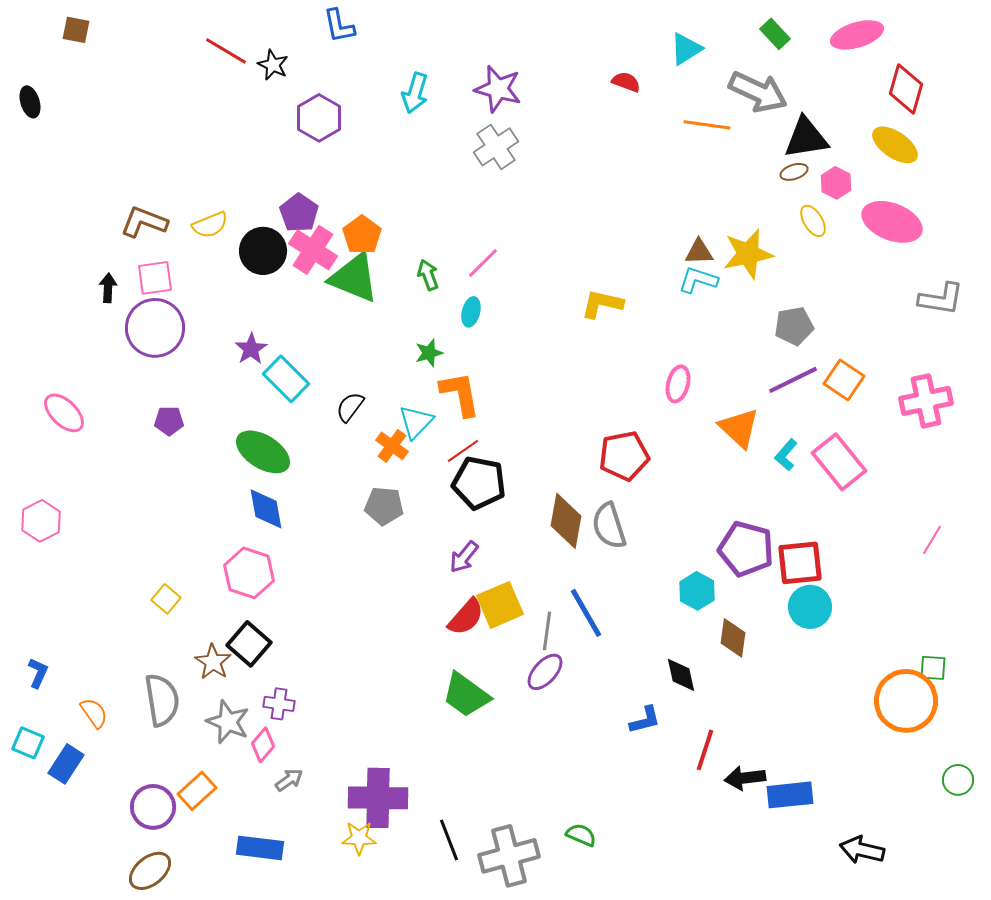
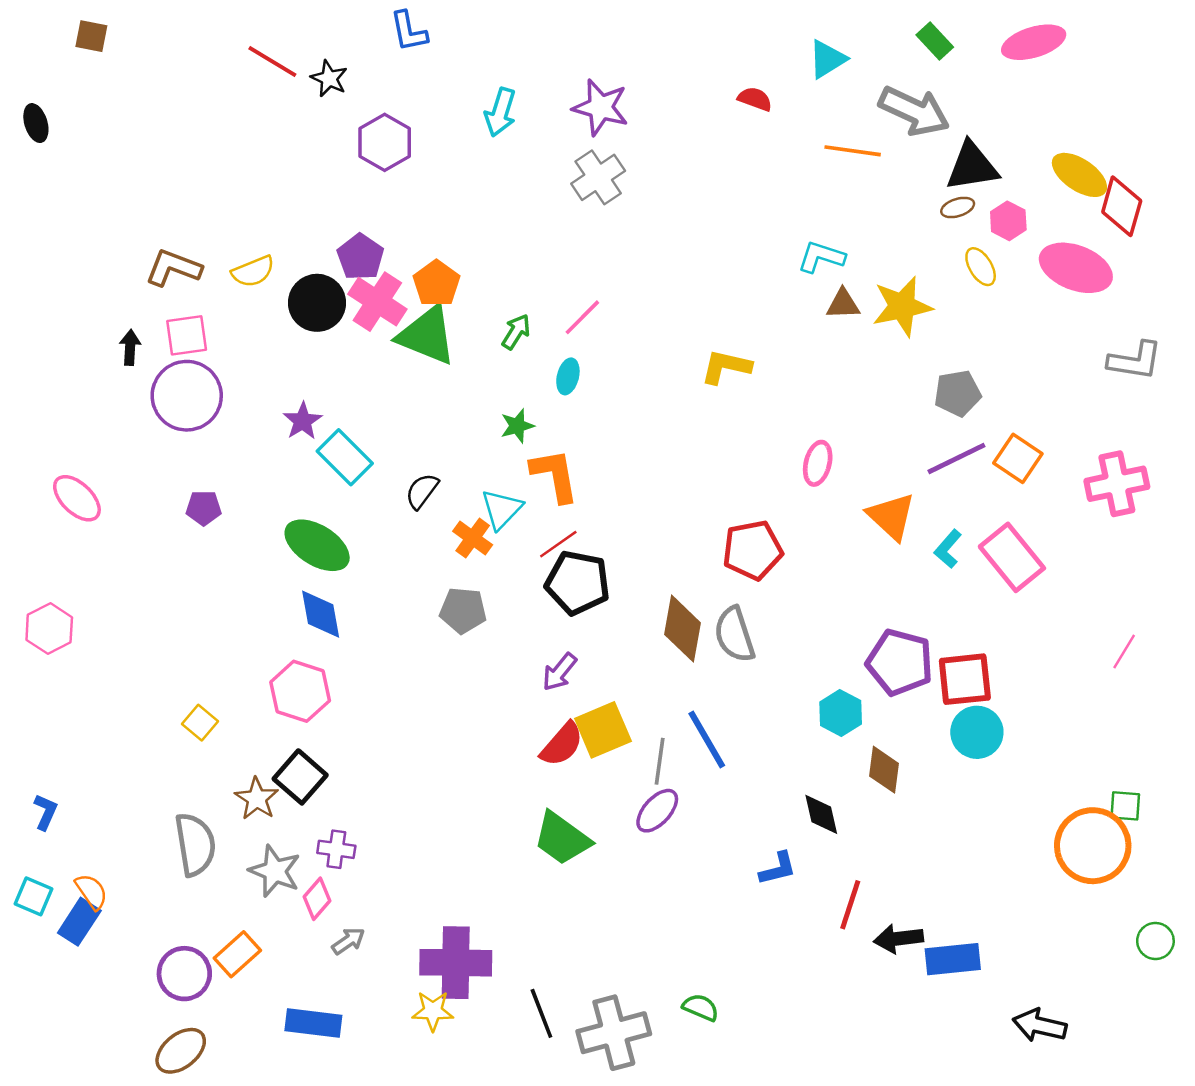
red diamond: (906, 89) -> (1122, 206), moved
green arrow: (428, 275) -> (516, 332), turned 52
cyan L-shape: (698, 280) -> (821, 257), moved
orange semicircle: (94, 713) -> (91, 892), moved

